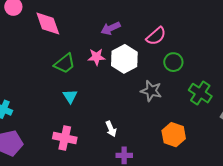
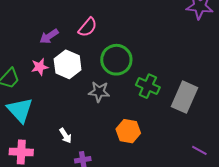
pink semicircle: (156, 36) -> (88, 27), moved
green circle: (173, 62) -> (116, 60), size x1.6
cyan triangle: (70, 96) -> (20, 110), size x1.8

